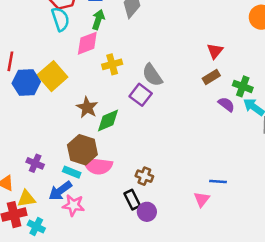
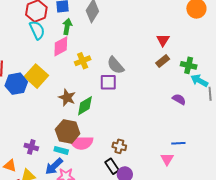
purple square: (141, 95) -> (108, 82), turned -30
purple semicircle: (226, 104) -> (179, 99), moved

